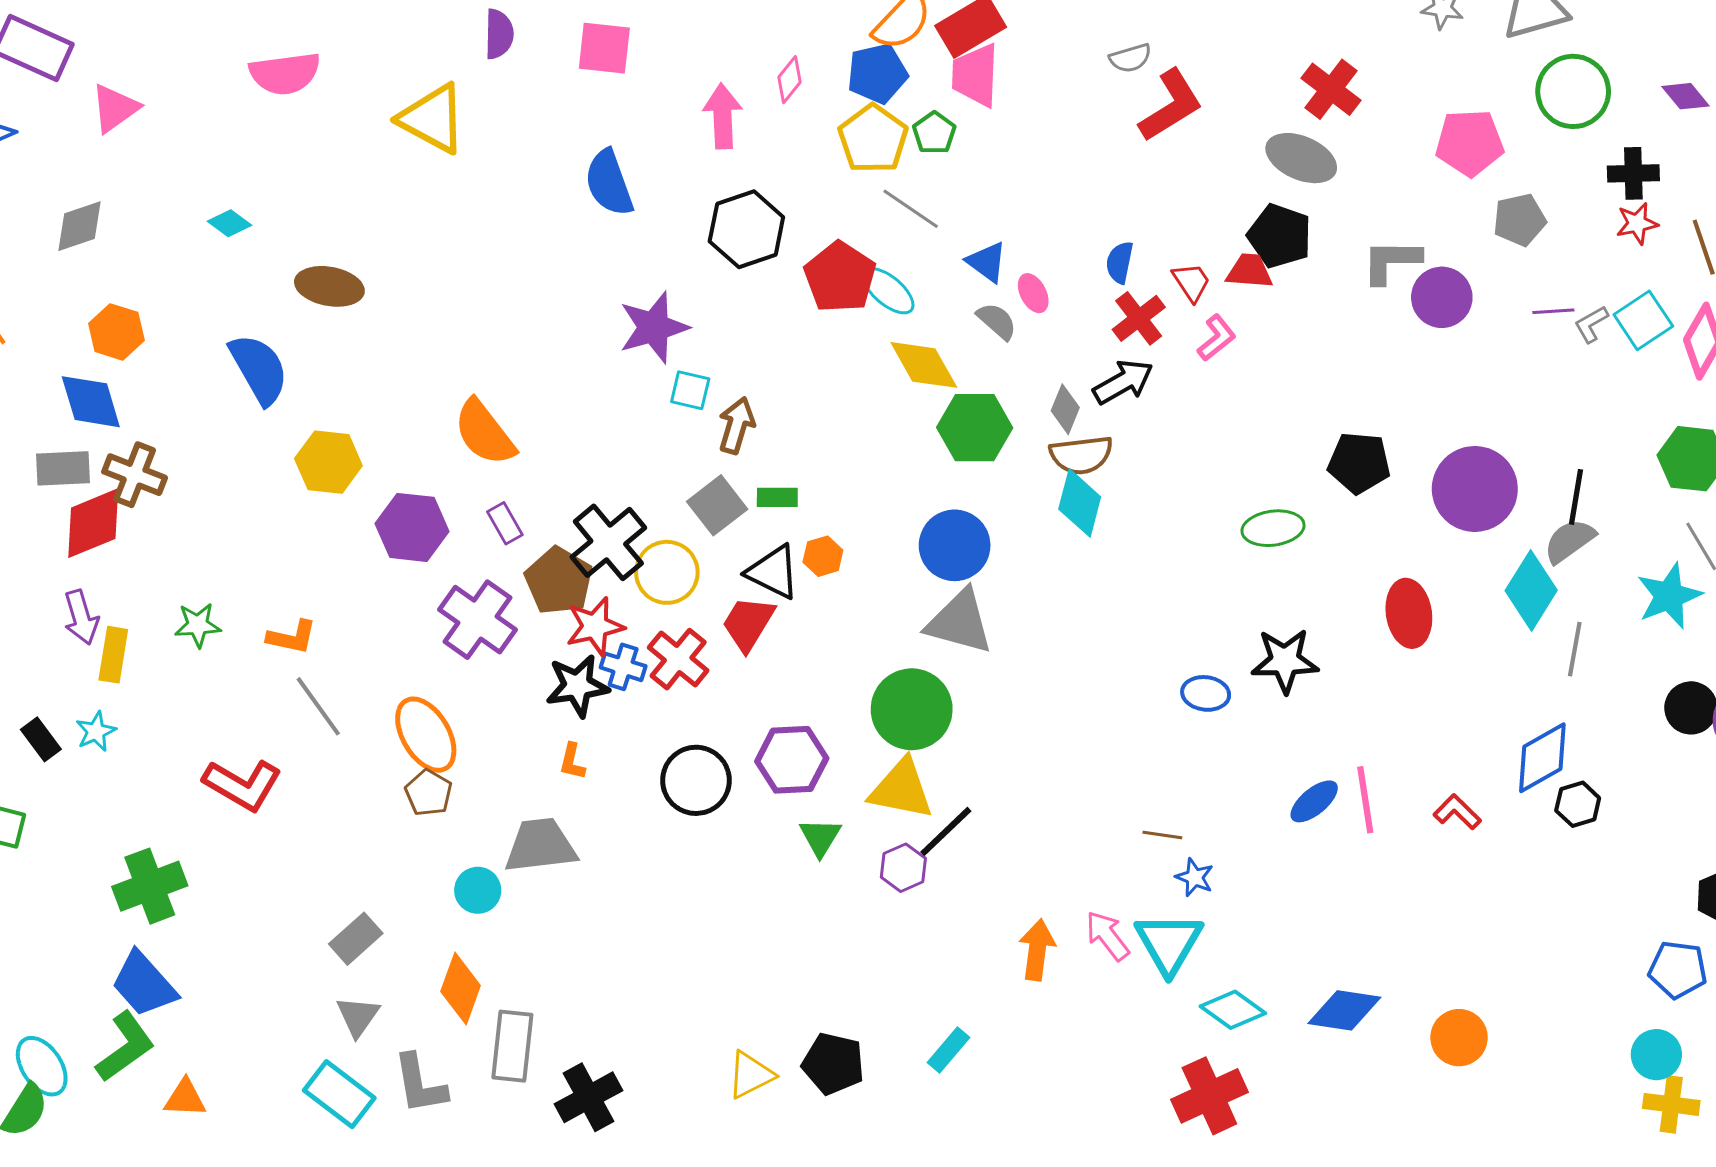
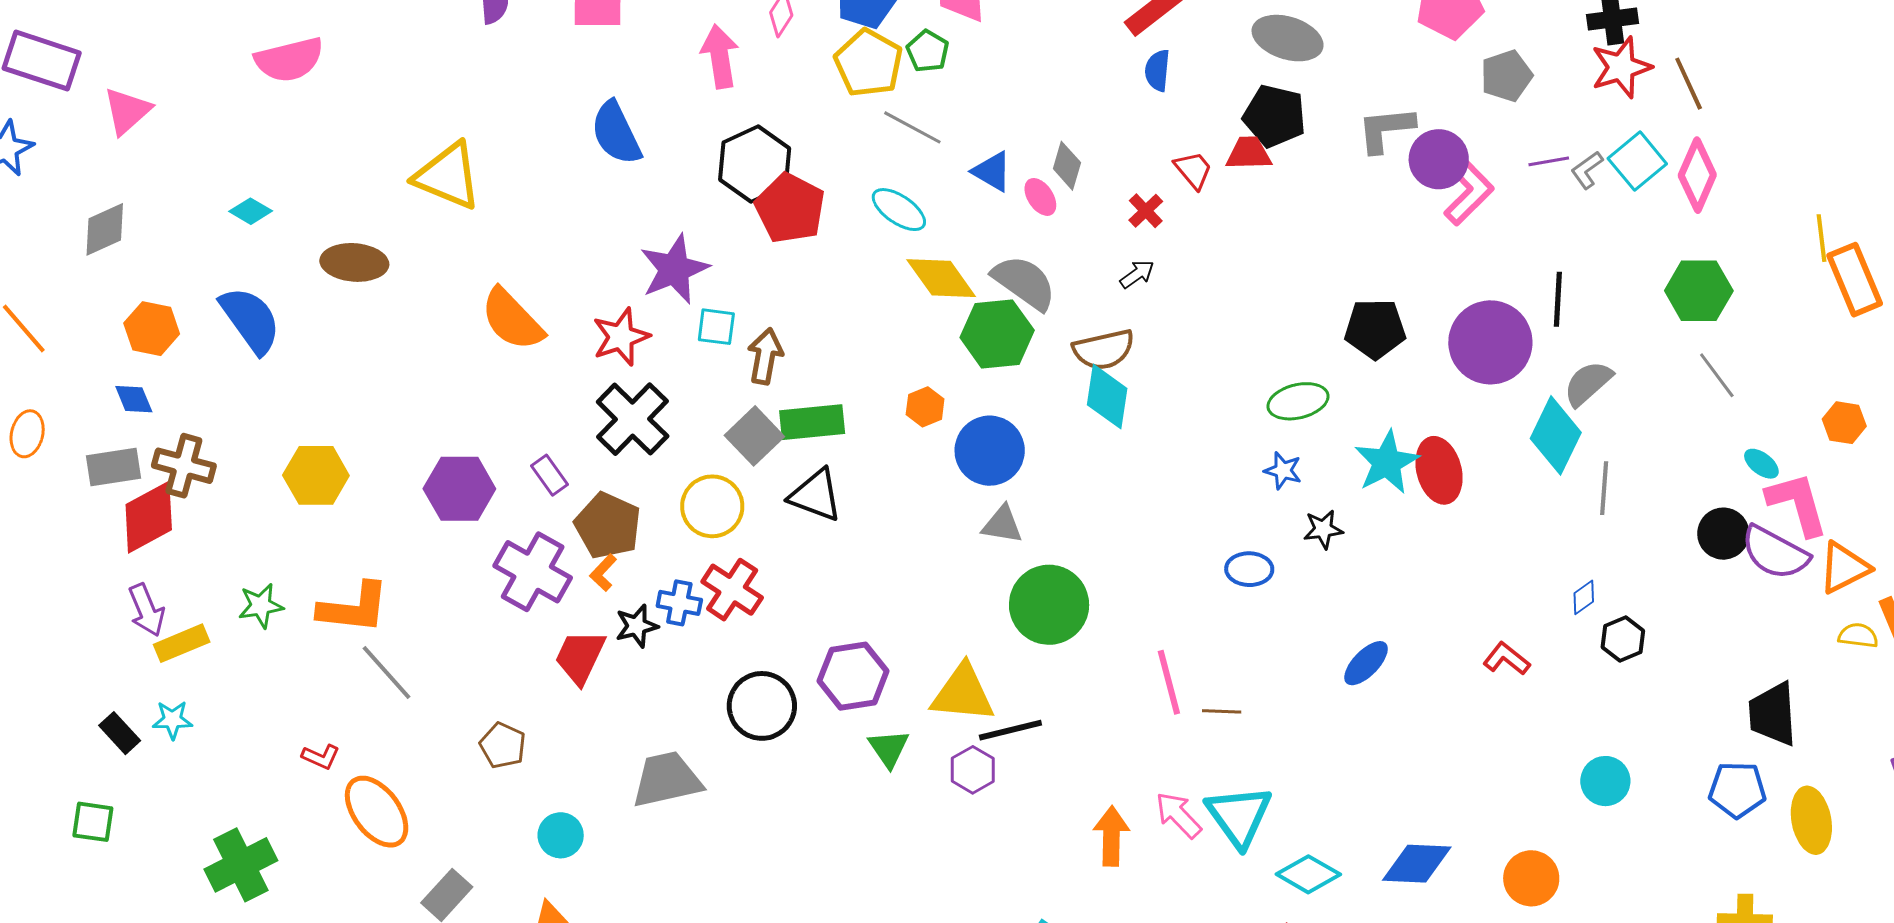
yellow triangle: (433, 119) -> (448, 176), moved
red star: (1637, 223) -> (1621, 67), size x1.5
blue semicircle: (1120, 262) -> (1157, 70), moved
red pentagon: (840, 277) -> (790, 208), moved
red cross: (1139, 318) -> (1146, 211), size x0.7
gray semicircle: (997, 321) -> (1024, 282), moved, size x1.6
pink L-shape: (1217, 338) -> (1469, 193), moved, size x1.4
blue semicircle: (259, 369) -> (250, 320), moved
black arrow: (1123, 382) -> (1137, 274), size x0.6
blue diamond: (91, 402) -> (134, 399), size x0.6
gray diamond: (1065, 409) -> (1067, 166), moved
orange semicircle: (484, 433) -> (512, 319), moved
yellow hexagon: (328, 462) -> (316, 475), moved
green rectangle: (777, 497) -> (812, 422), size x1.6
black line: (1576, 497) -> (1558, 299), moved
black cross: (608, 542) -> (633, 419), moved
orange hexagon: (823, 556) -> (925, 407), moved
cyan star: (1669, 596) -> (1387, 462), moved
gray triangle: (960, 622) -> (1002, 525), size x0.6
red trapezoid: (748, 623) -> (580, 657), moved
red star: (595, 626) -> (621, 337), moved
orange L-shape: (292, 637) -> (354, 608), size x1.5
yellow rectangle: (113, 655) -> (182, 643), turned 64
black star: (1285, 661) -> (1323, 529), size x0.6
black star: (577, 686) -> (637, 626), size x0.7
green circle: (912, 709) -> (1049, 605), moved
cyan star: (96, 732) -> (172, 720), turned 30
orange ellipse: (426, 735) -> (377, 812), moved
blue diamond: (1542, 758) -> (1584, 597), size x0.5
orange L-shape: (572, 761) -> (603, 573), moved, turned 36
red L-shape: (243, 785) -> (321, 757), size x0.5
pink line: (1365, 800) -> (1169, 682), moved
black line: (946, 831) -> (1010, 730), turned 36
gray trapezoid: (541, 846) -> (667, 780), moved
blue star: (1195, 877) -> (1283, 471), moved
cyan circle: (1656, 1055) -> (1605, 781), moved

